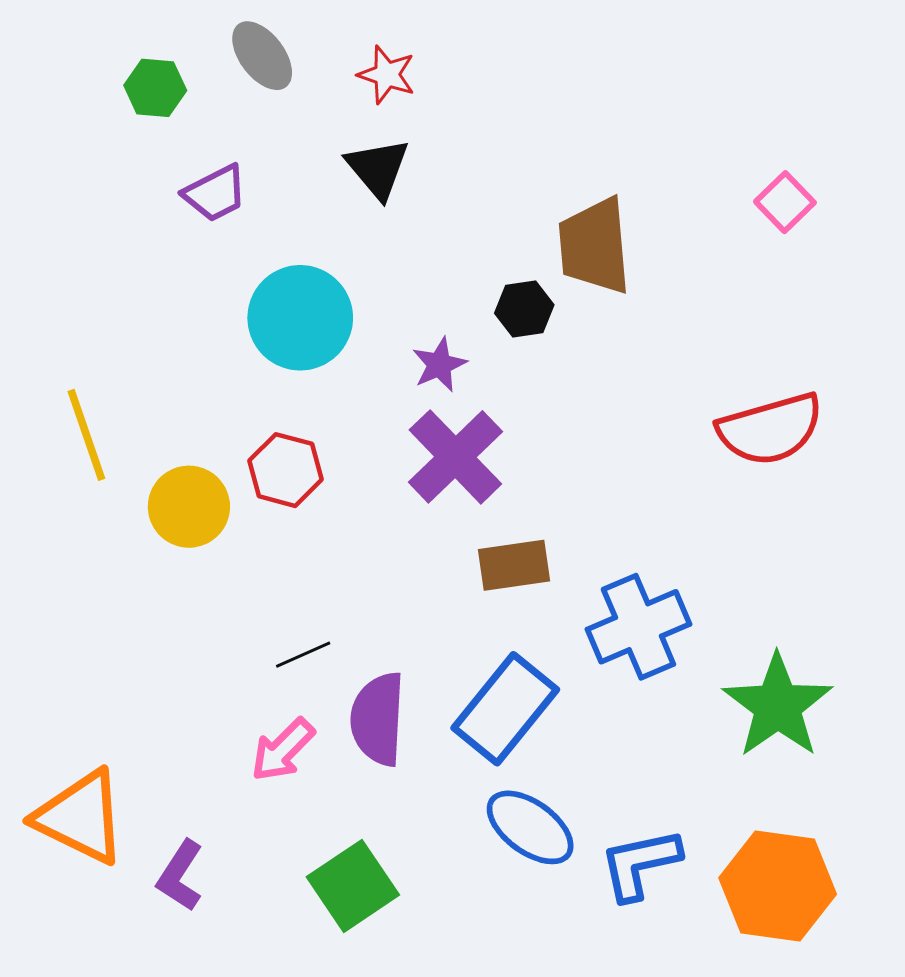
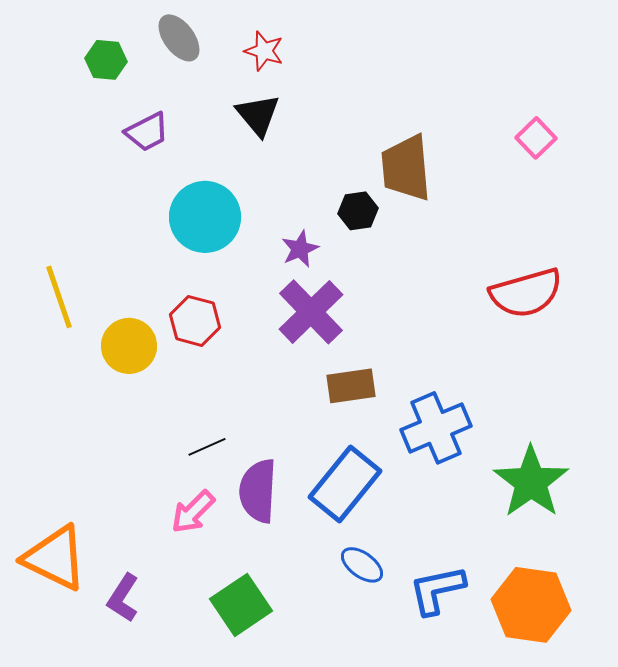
blue ellipse: (530, 827) -> (362, 565), size x0.7

